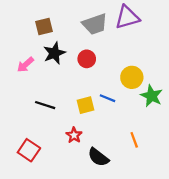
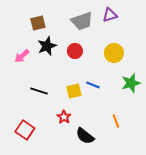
purple triangle: (127, 17) -> (110, 15), size x0.7
yellow circle: (132, 77) -> (114, 53), moved
green star: (151, 96) -> (131, 83), turned 30

